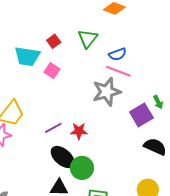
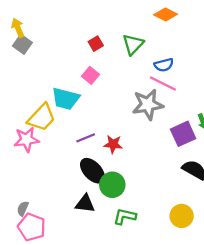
cyan trapezoid: (27, 56) -> (66, 99), moved

